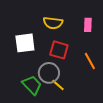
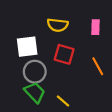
gray circle: (49, 73) -> (35, 72), moved
yellow line: (58, 85) -> (63, 101), moved

